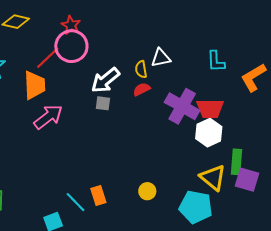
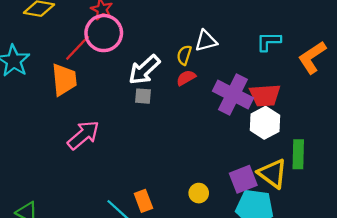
cyan L-shape: (216, 61) -> (269, 41), turned 95
yellow semicircle: (141, 69) -> (184, 55), turned 30
pink arrow: (48, 117) -> (83, 135), moved
purple square: (247, 180) -> (243, 179), moved, turned -35

